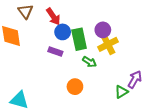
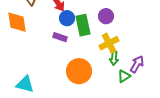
yellow cross: (108, 44) -> (109, 43), moved
green arrow: (89, 62) -> (114, 58), moved, turned 64
orange circle: (75, 87) -> (79, 71), size x1.6

